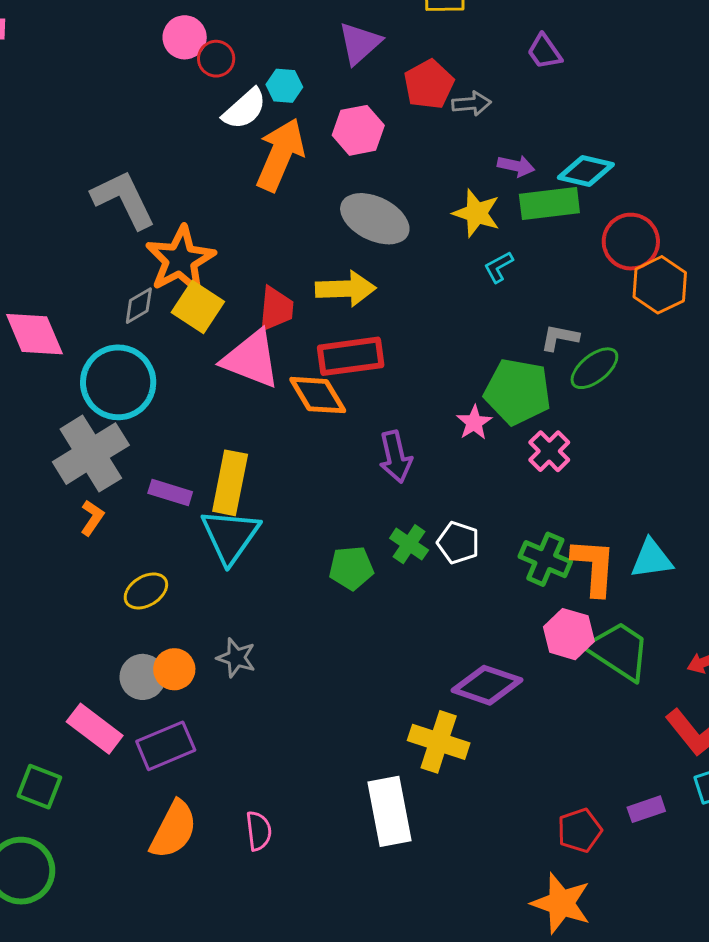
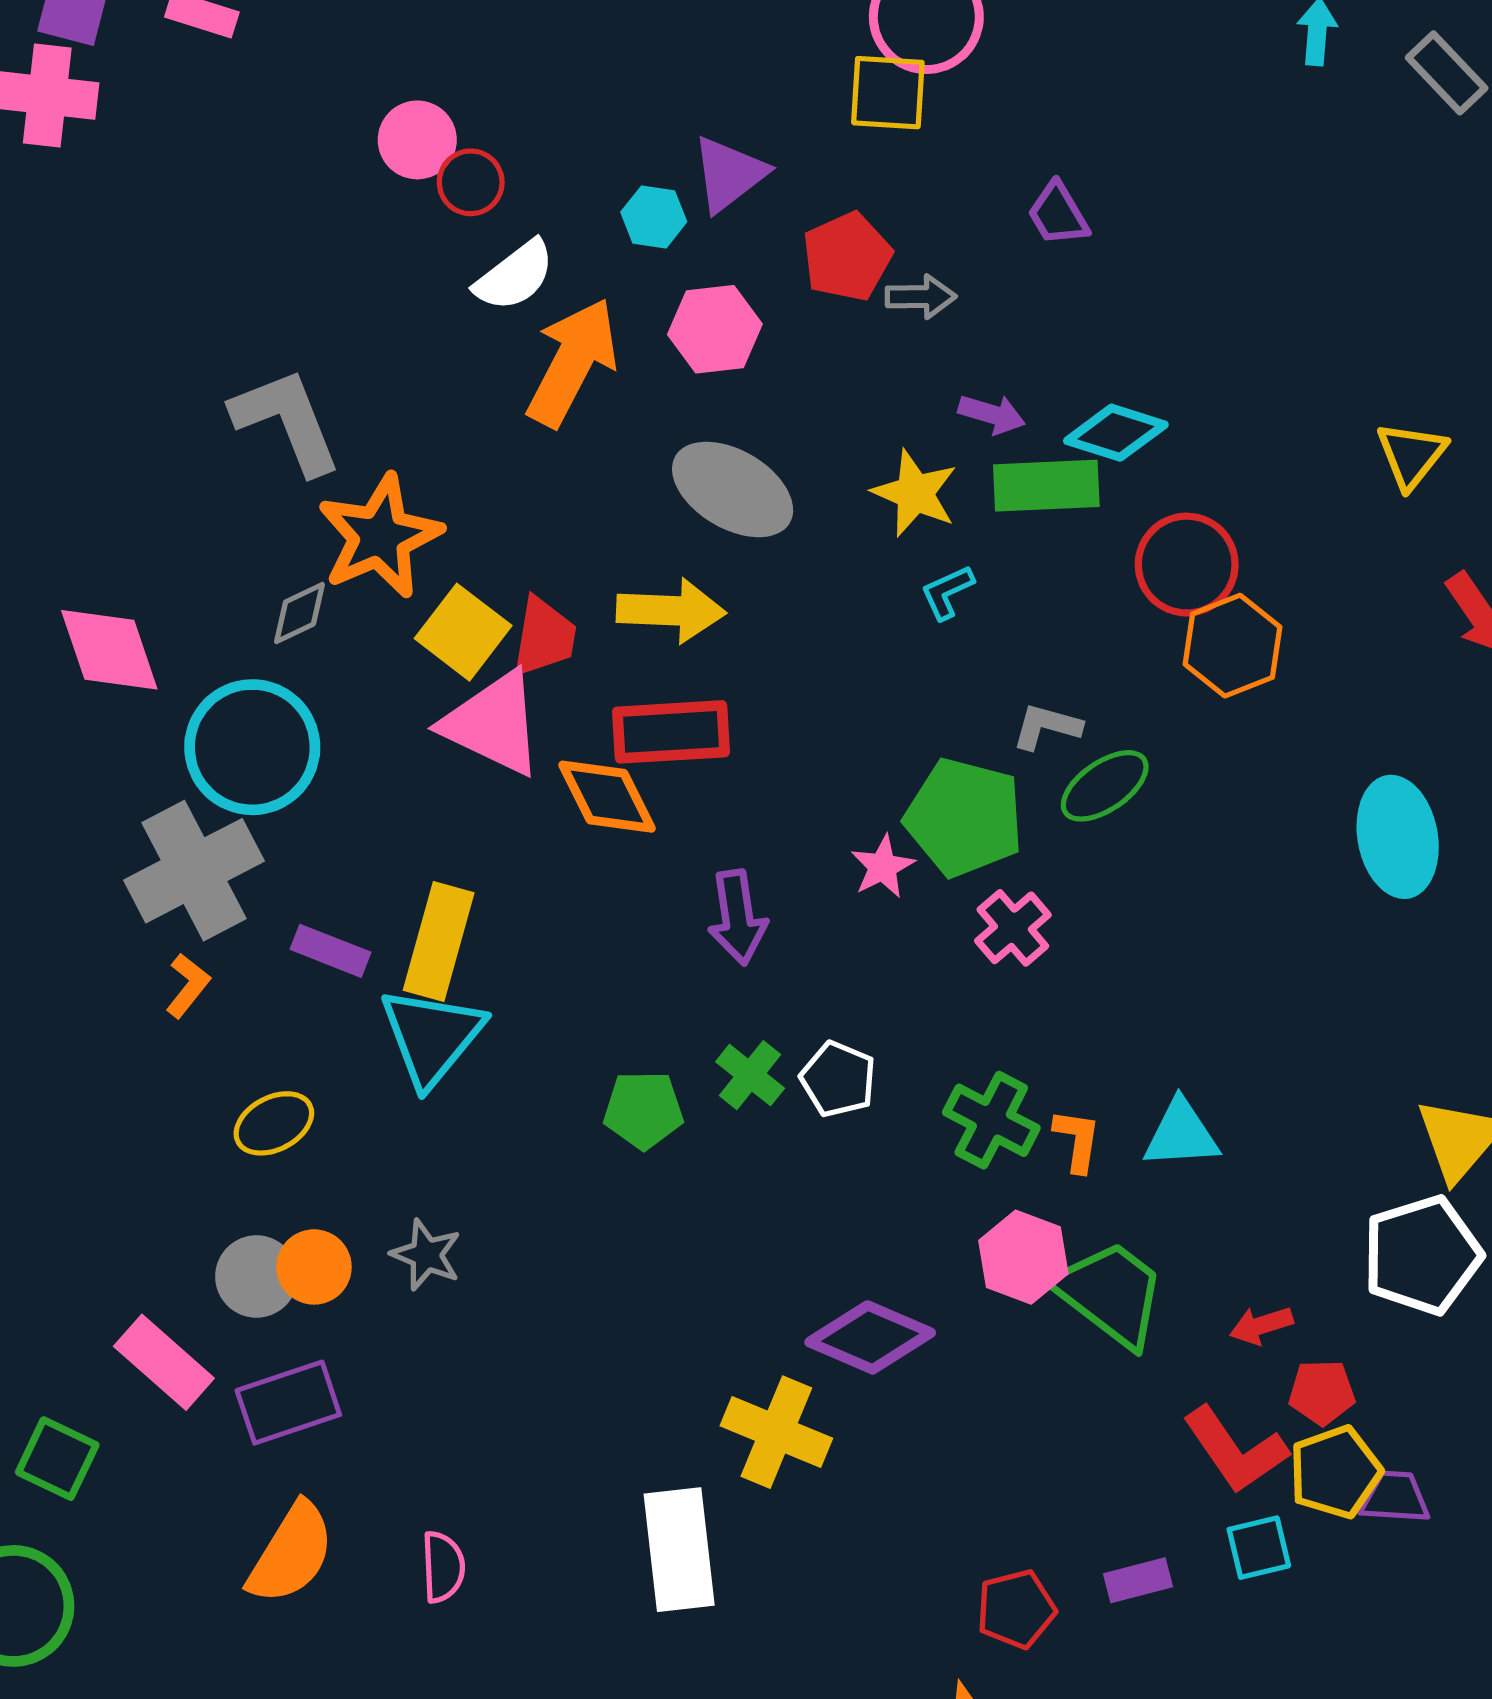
cyan hexagon: (284, 86) -> (654, 217), moved
yellow square: (198, 307) -> (463, 632), moved
orange L-shape: (594, 567) -> (1077, 1140), size x0.6

